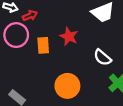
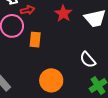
red star: (69, 36) -> (63, 13), moved

